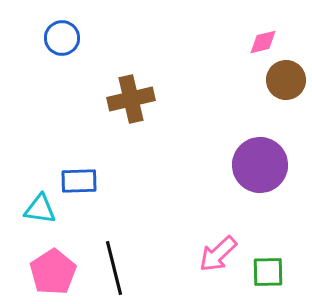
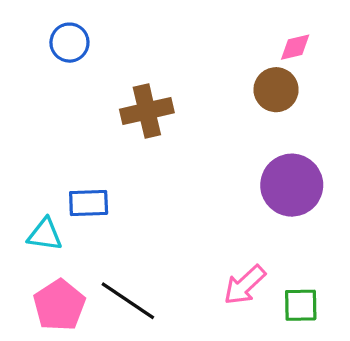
brown circle: (286, 80) -> (276, 90), moved
black line: (114, 268) -> (128, 301), turned -42

